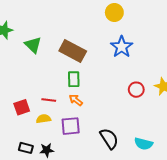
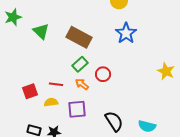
green rectangle: (74, 79) -> (80, 64), turned 49
red circle: (136, 90) -> (103, 74), moved

